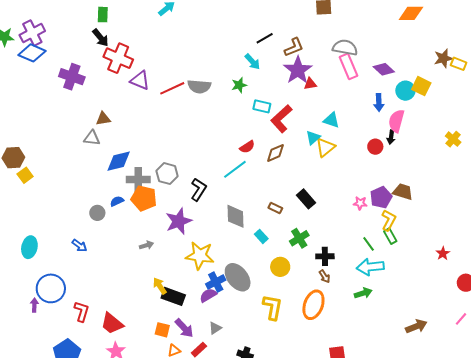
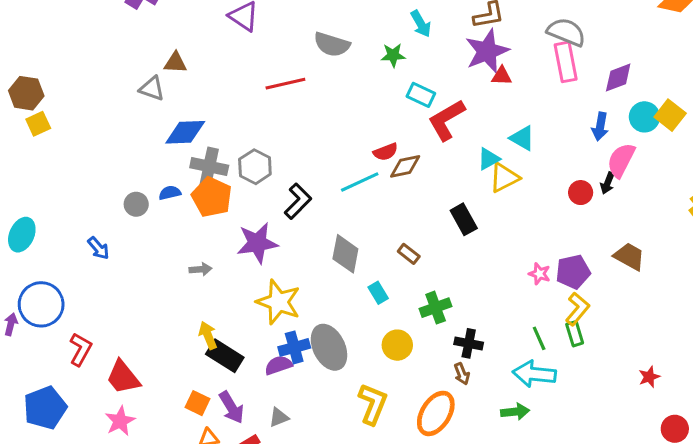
purple diamond: (384, 69) -> (618, 78), turned -75
red line: (172, 88) -> (285, 84), moved
brown diamond: (275, 153) -> (405, 166), moved
brown trapezoid: (403, 192) -> (629, 256), moved
black rectangle: (306, 199) -> (464, 219), moved

